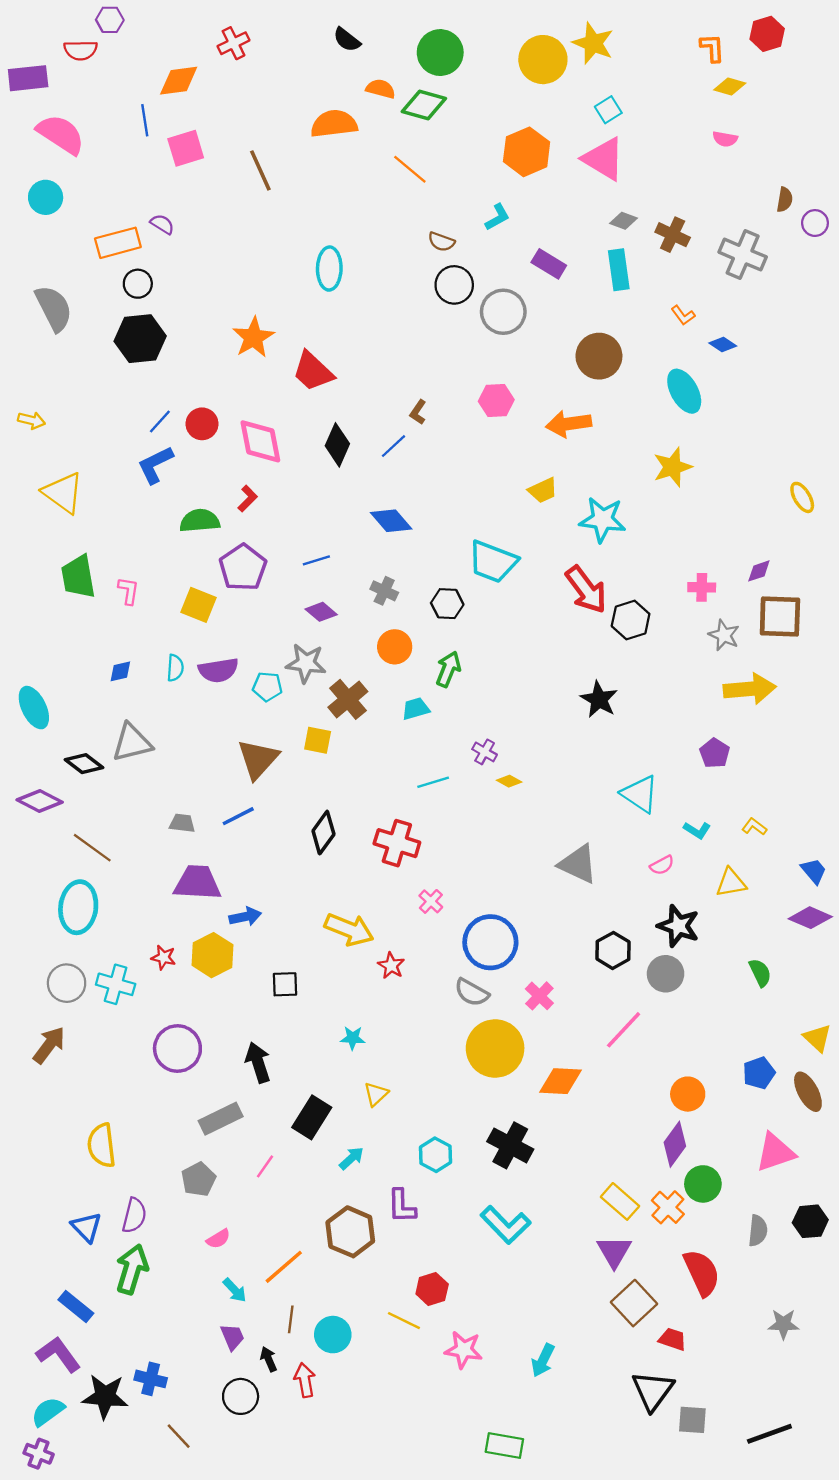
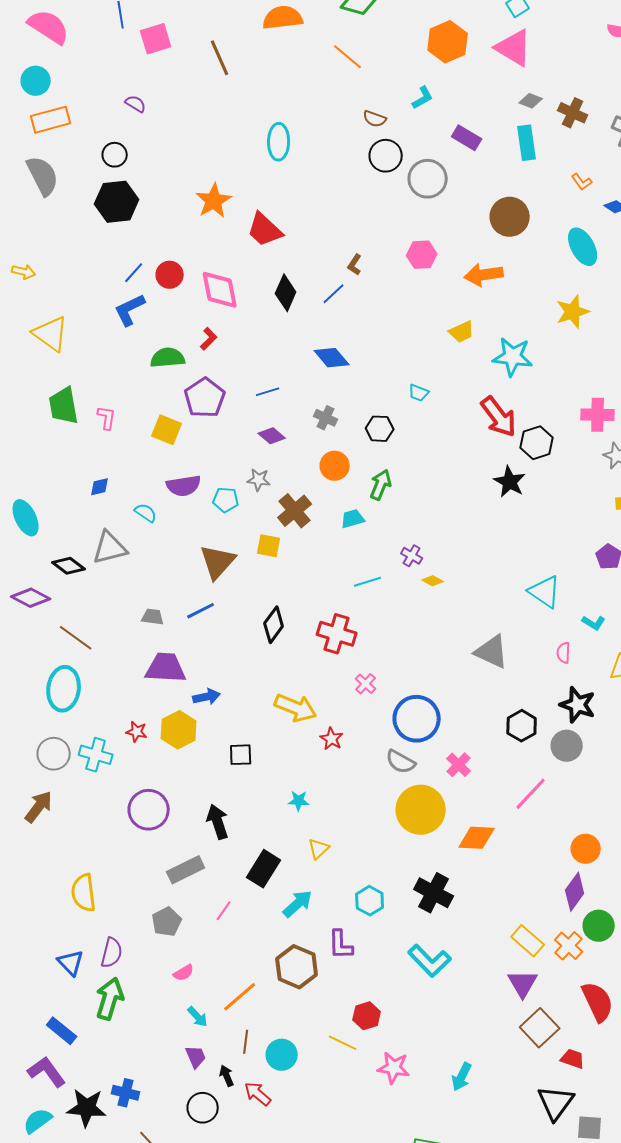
orange rectangle: (118, 243) -> (51, 120), moved
cyan trapezoid: (493, 562) -> (419, 393), size x0.5
pink cross: (702, 587) -> (598, 415), size x1.4
gray star: (306, 663) -> (259, 480), size x0.7
cyan semicircle: (175, 668) -> (146, 513), moved, turned -60
black star: (599, 699) -> (510, 482), moved
pink semicircle: (662, 865) -> (564, 653), turned 120
cyan arrow: (351, 1158) -> (298, 904), size x1.4
red arrow: (305, 1380) -> (258, 1094), turned -40

